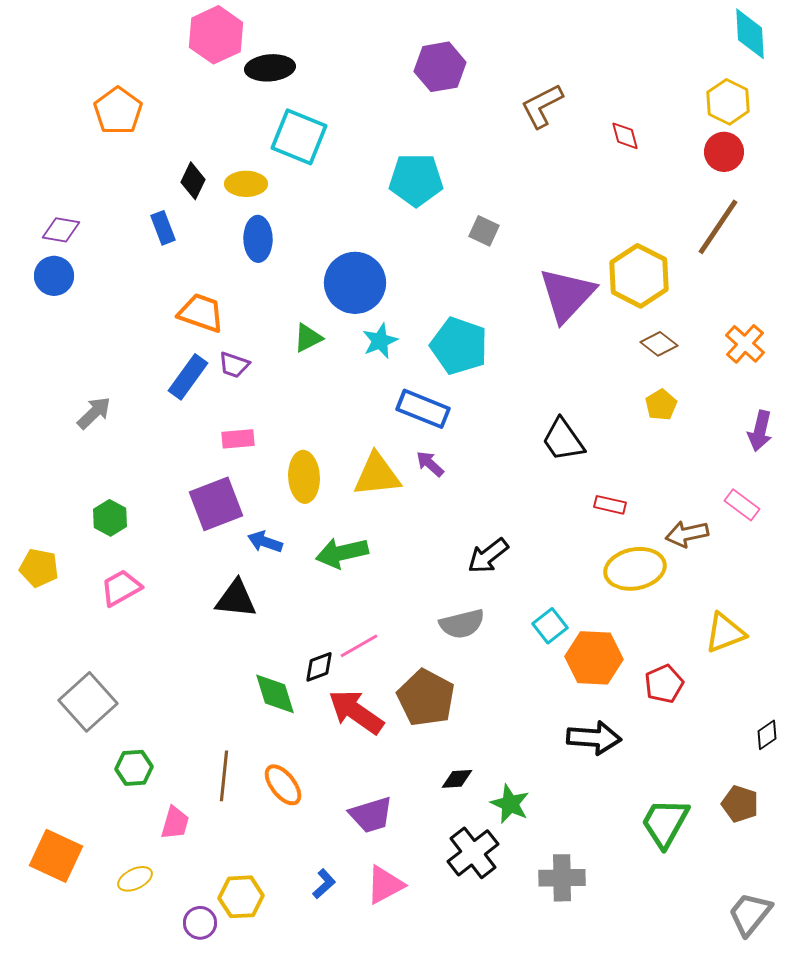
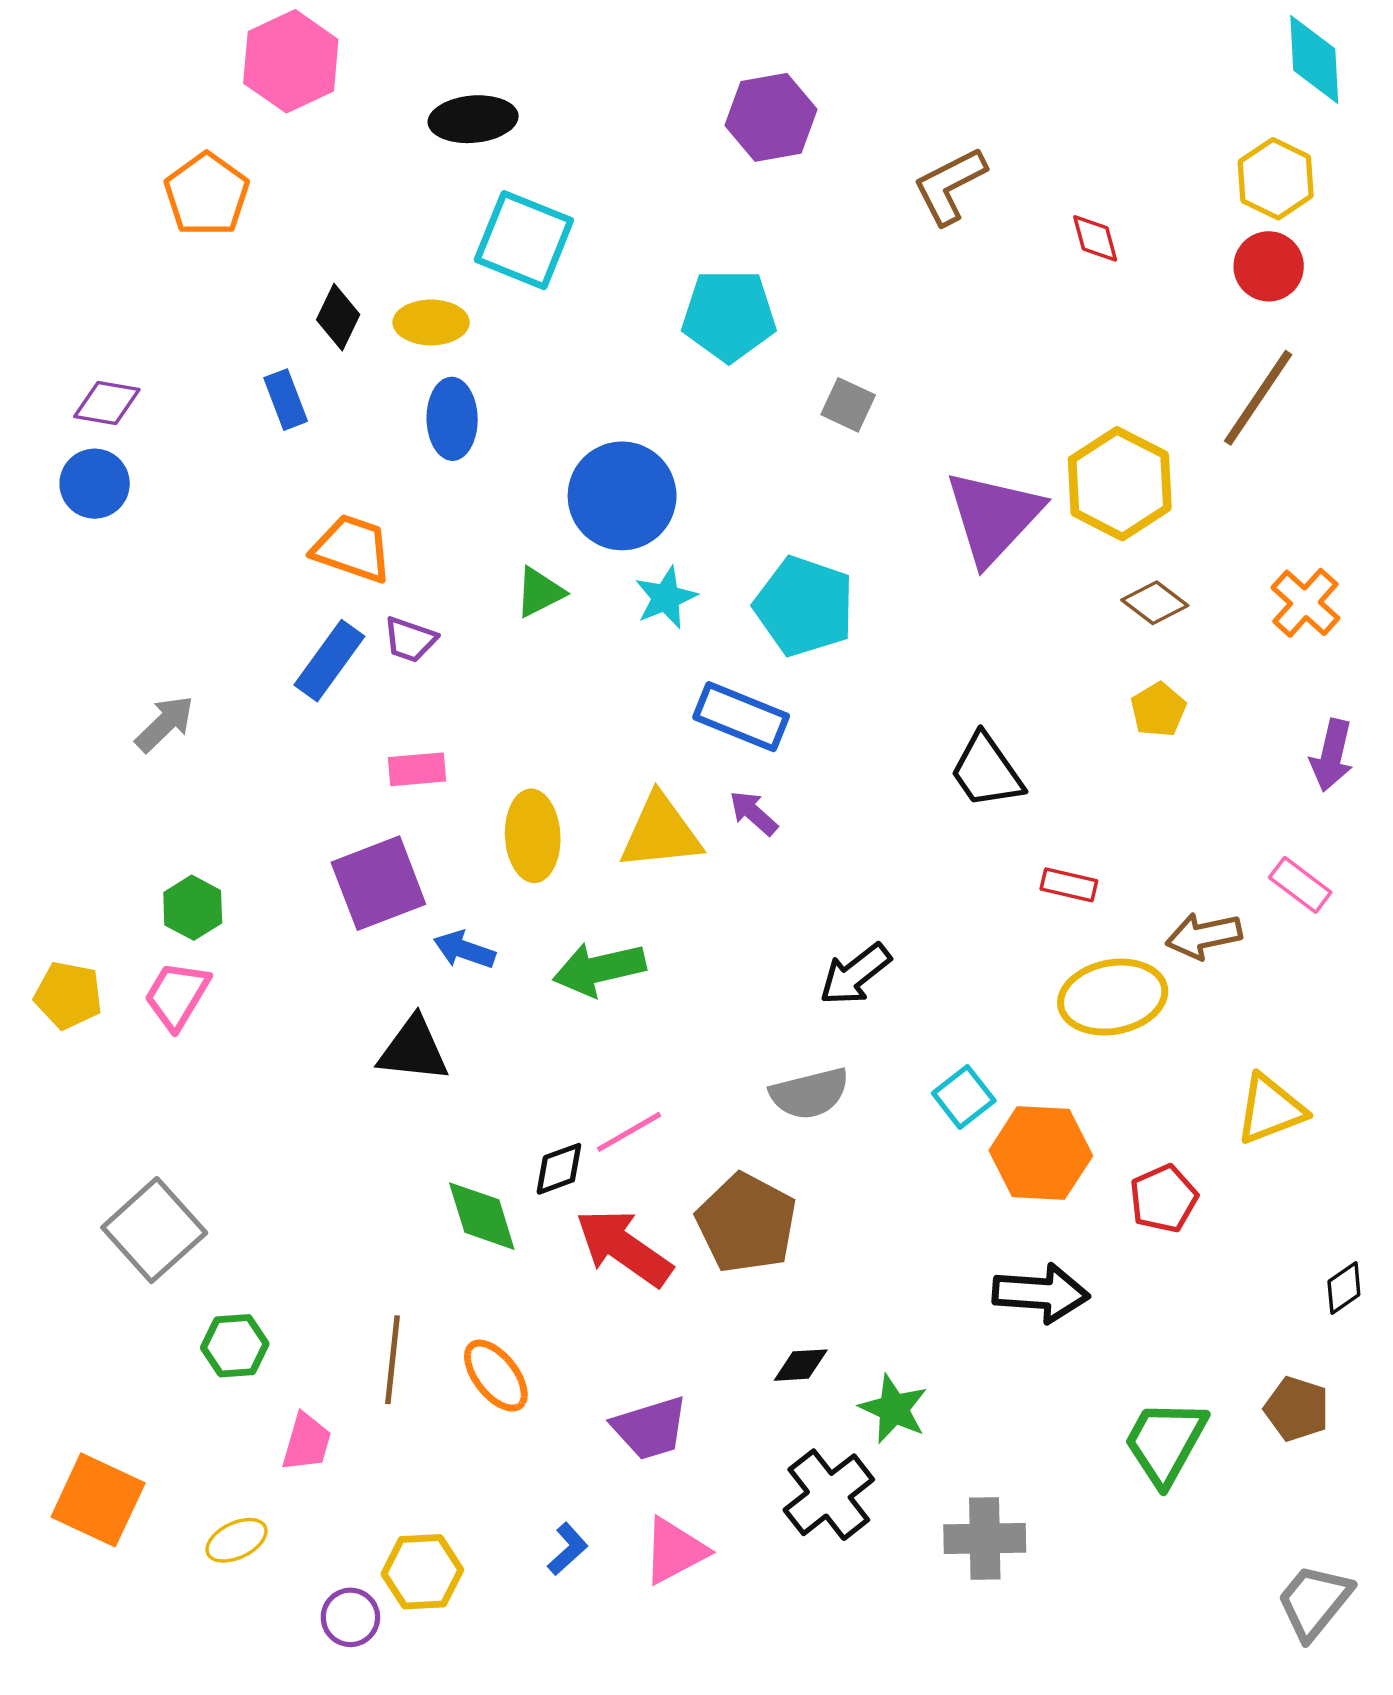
pink hexagon: (216, 35) -> (291, 61), moved
pink trapezoid: (121, 588) -> (177, 995), moved, turned -30

